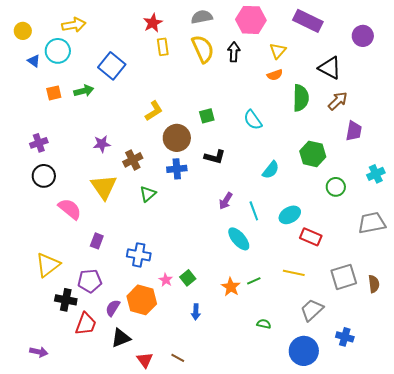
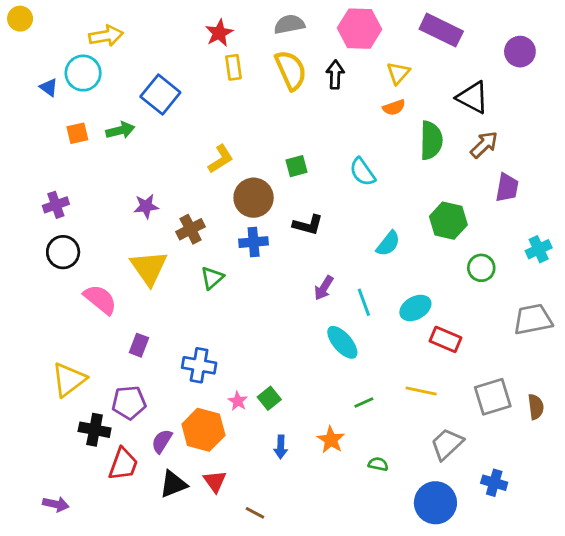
yellow circle: (23, 31) -> (20, 19), moved
orange star: (231, 287) -> (331, 440), moved
red triangle: (145, 360) -> (215, 481), moved

